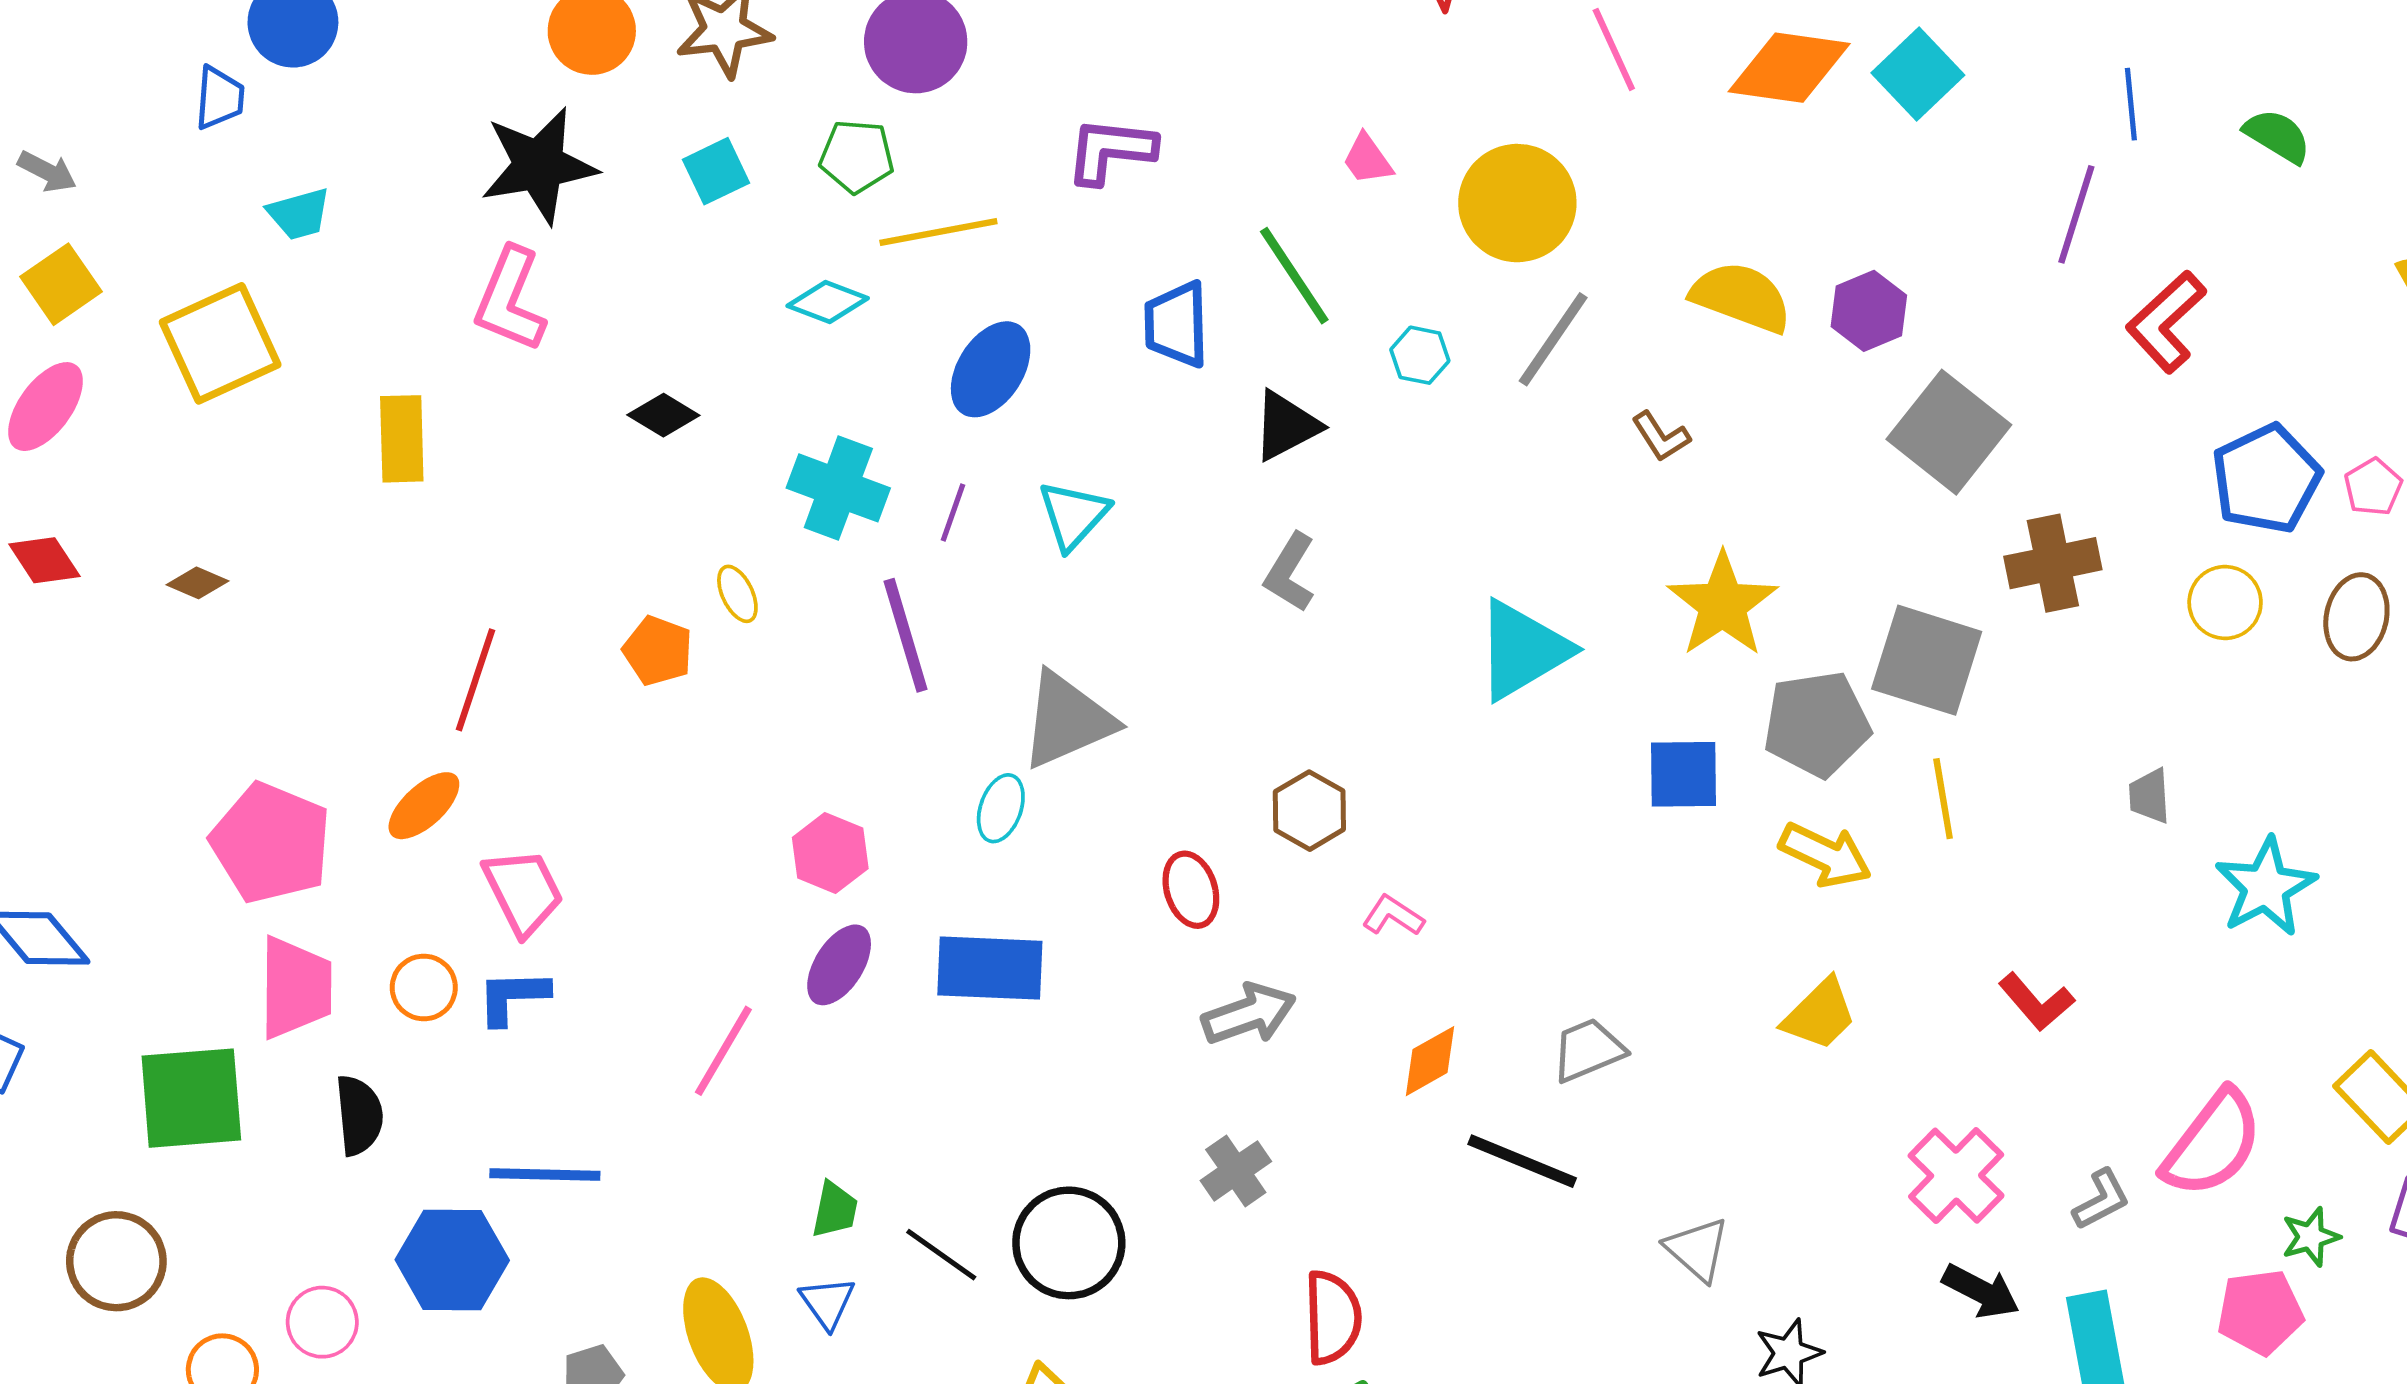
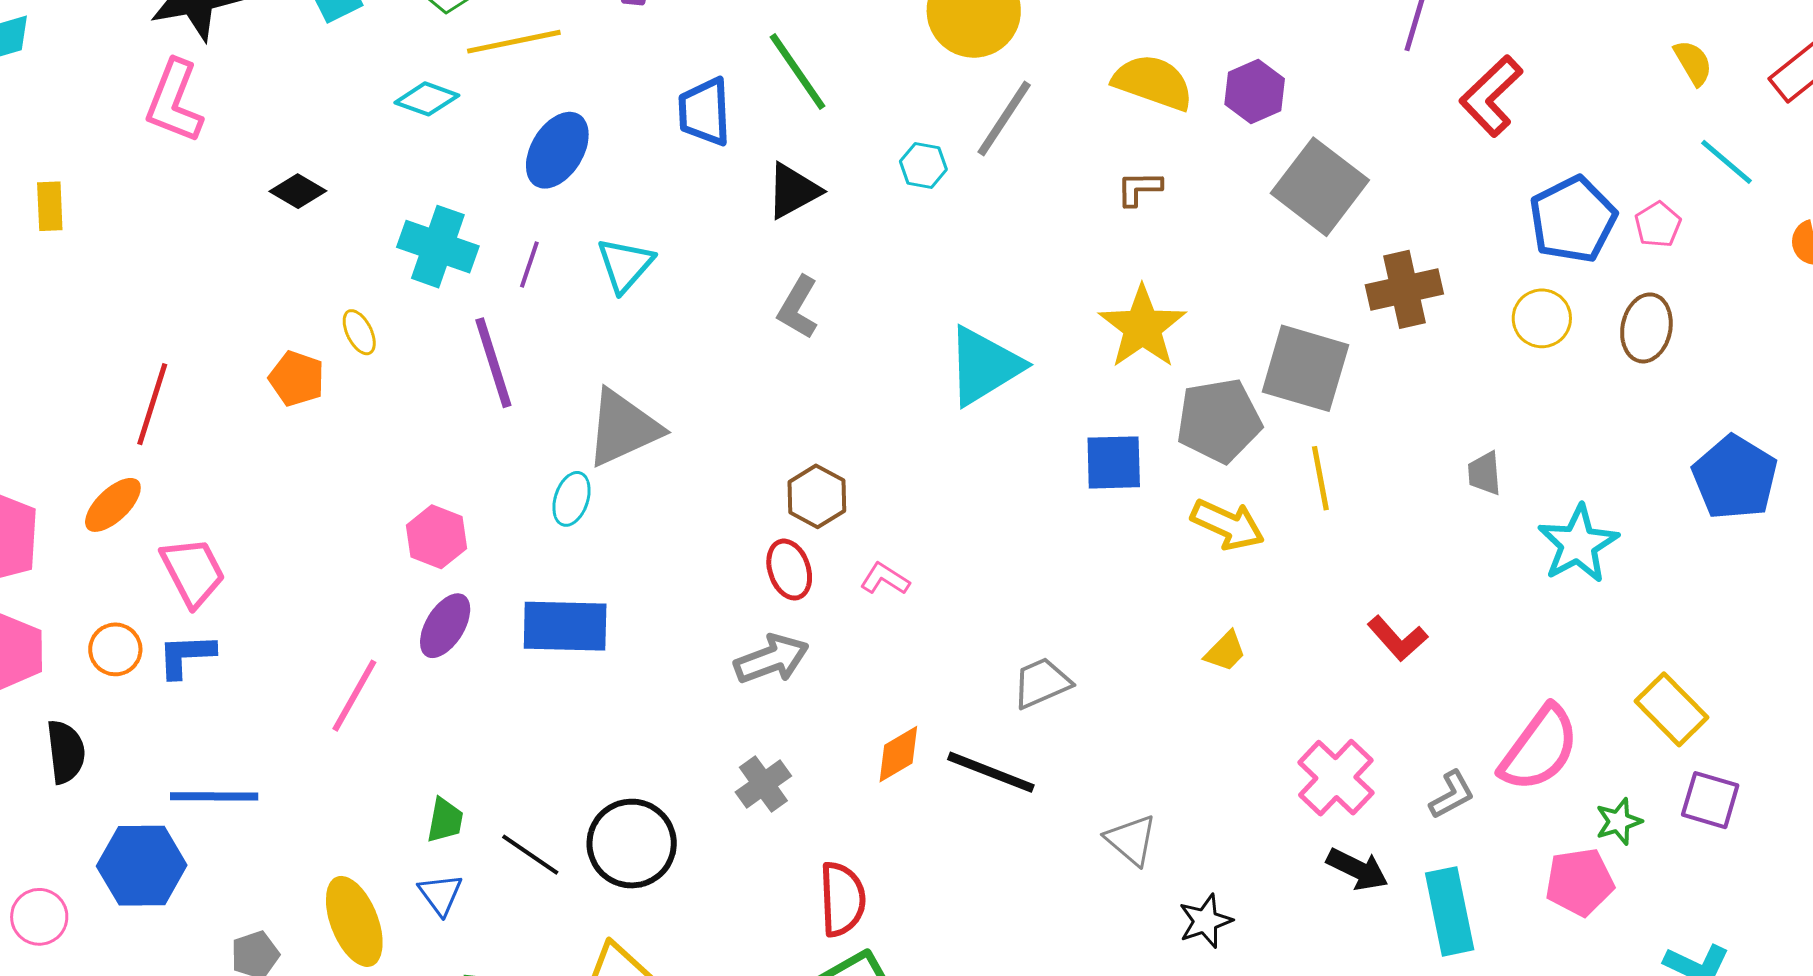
cyan hexagon: (1420, 355) -> (923, 165), moved
brown L-shape: (1661, 437) -> (1139, 188), moved, turned 123
yellow rectangle: (402, 439) -> (50, 206), moved, size x0.7
red ellipse: (1191, 890) -> (789, 570), moved
yellow trapezoid: (1820, 1014) -> (1225, 651), size x0.7
orange diamond: (1430, 1061) -> (898, 754), moved

